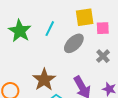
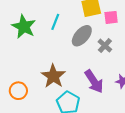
gray cross: (103, 56) -> (105, 46), moved

